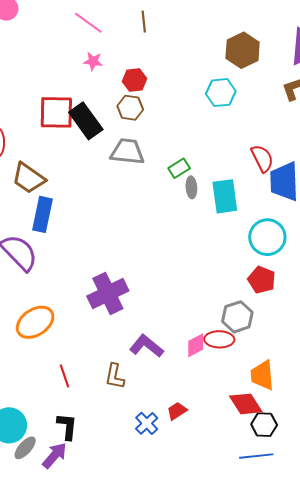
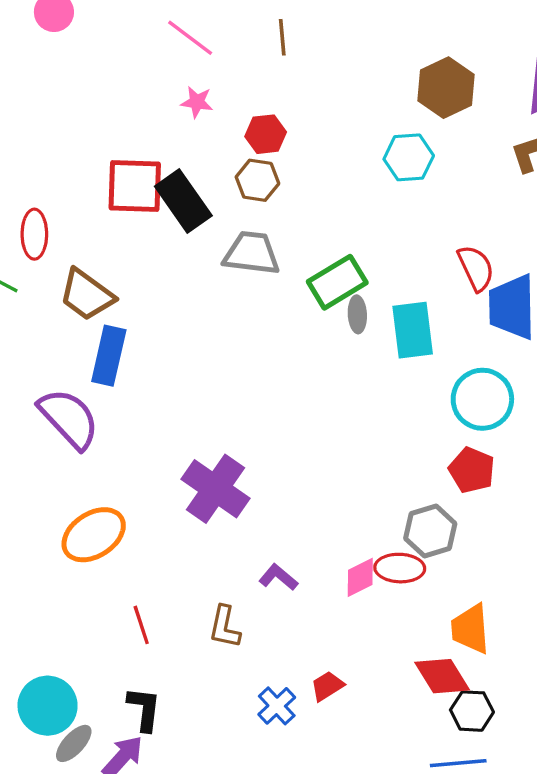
green rectangle: (179, 168) -> (337, 282), size x1.6
purple cross: (108, 293) -> (216, 489), turned -30
purple L-shape: (146, 346) -> (278, 577), size x0.7

